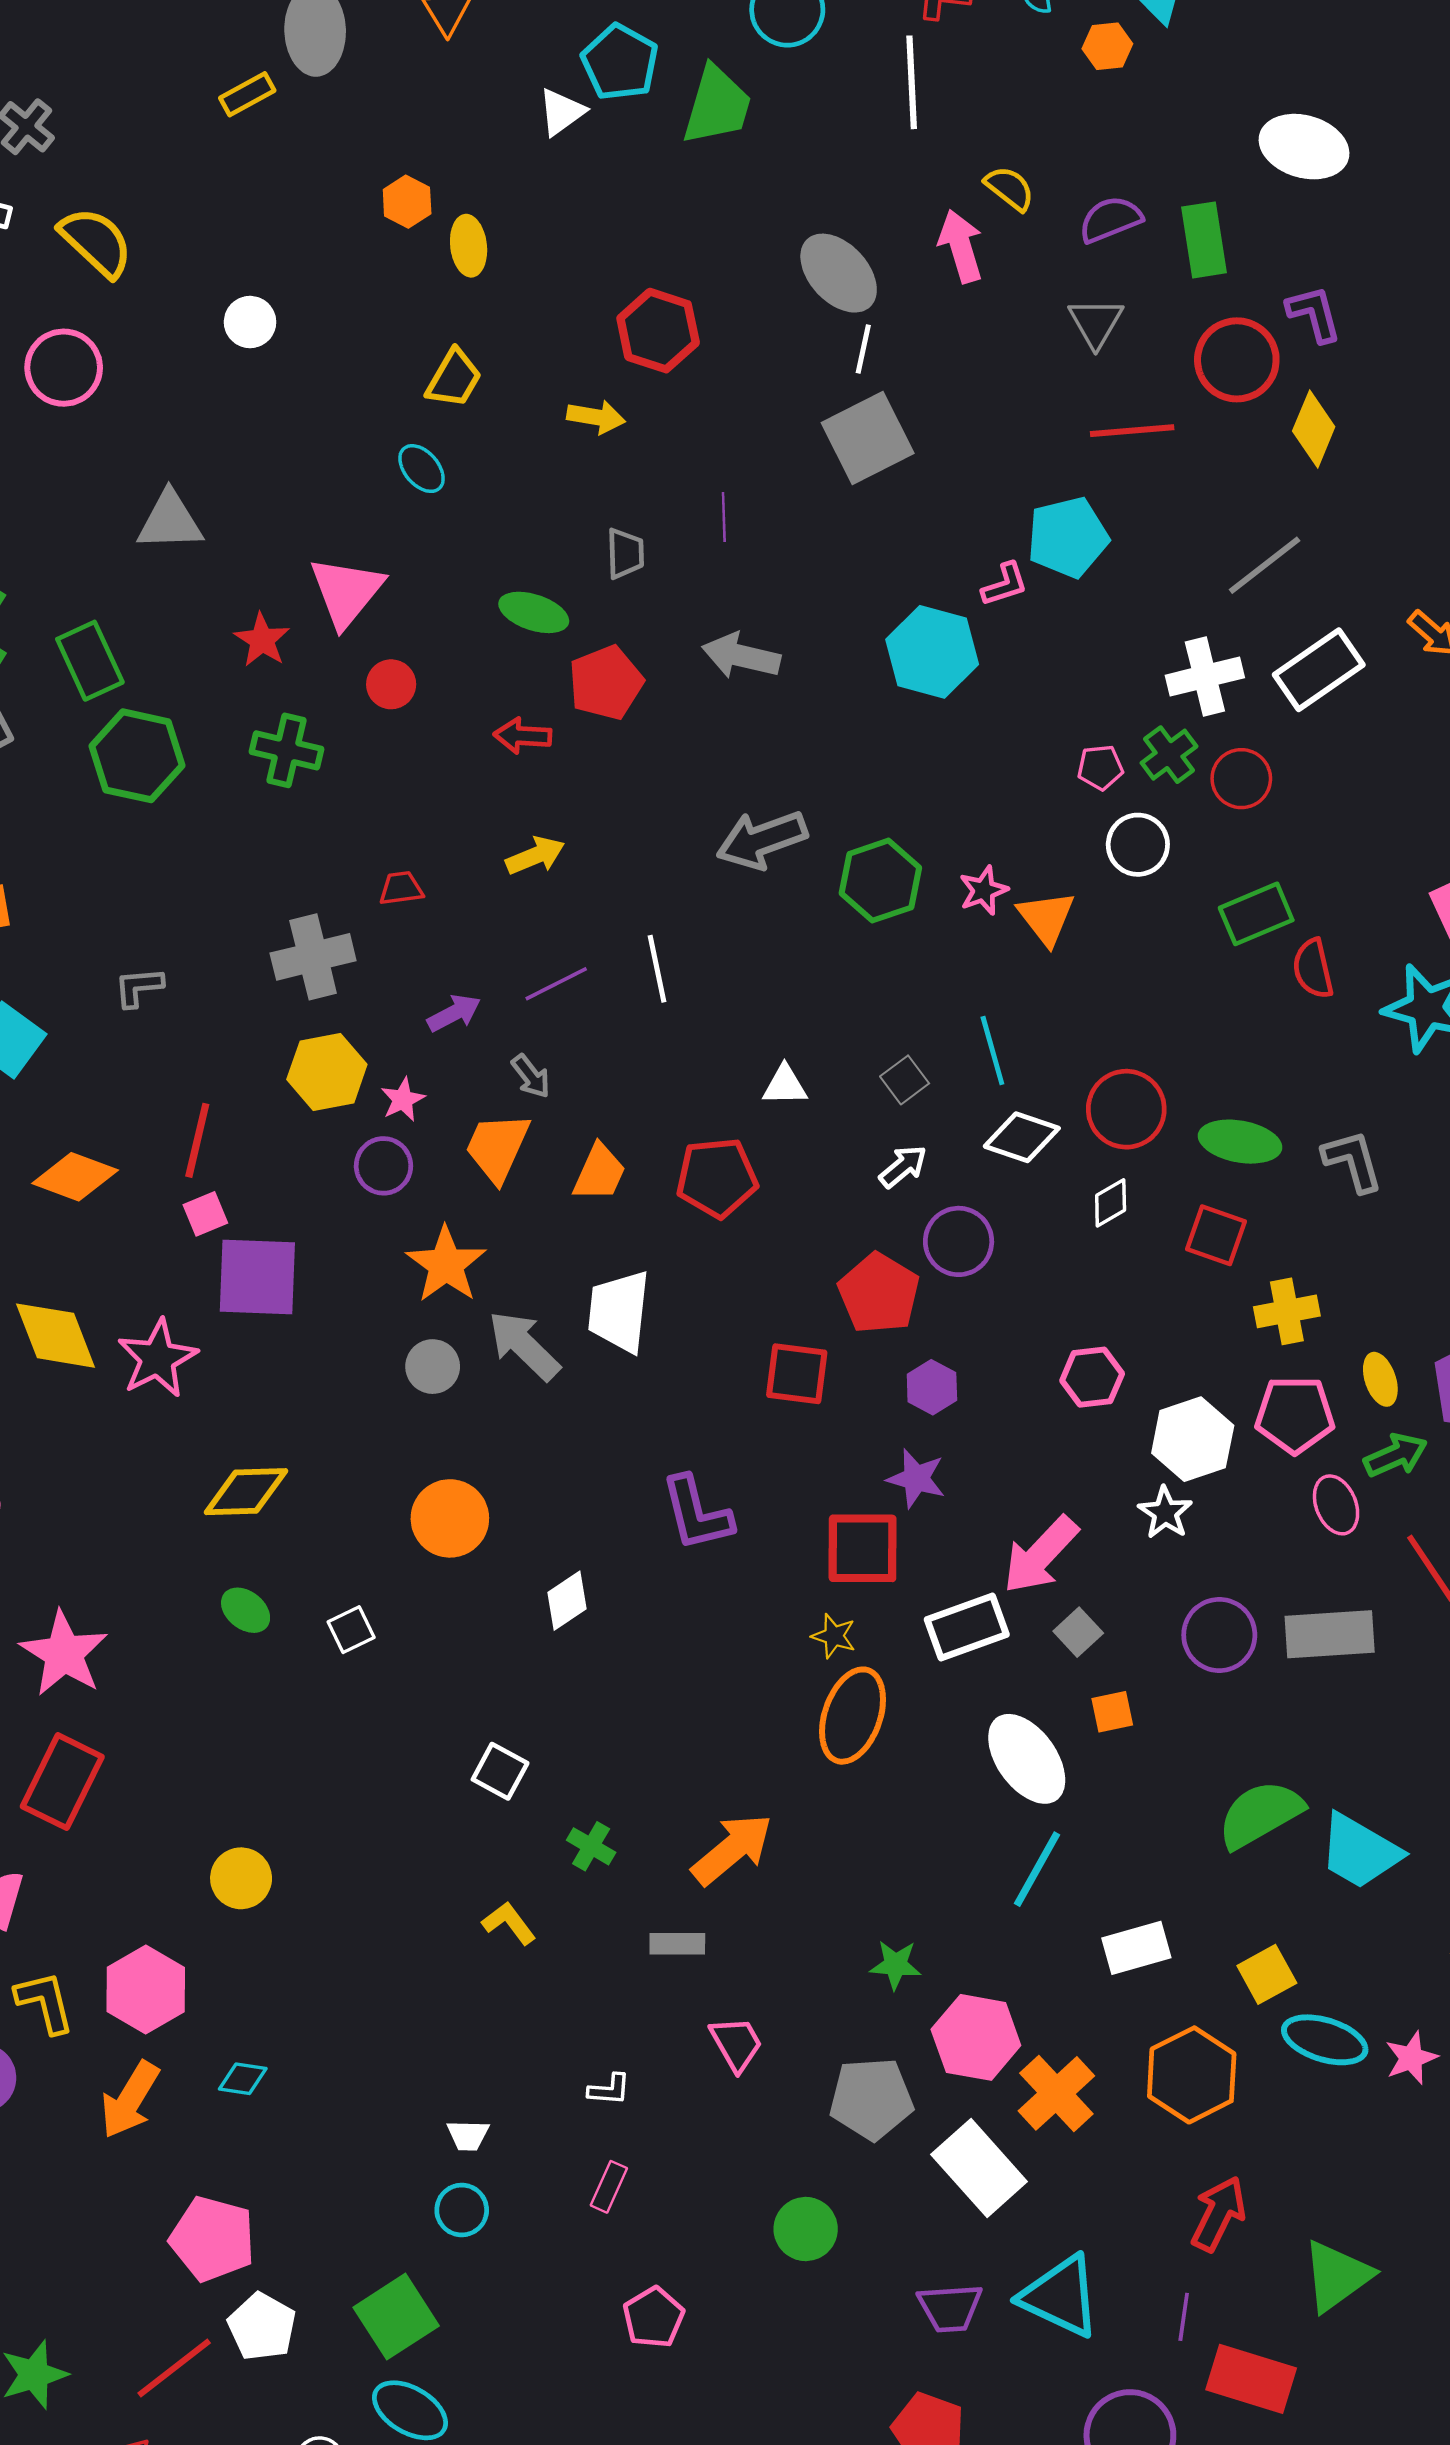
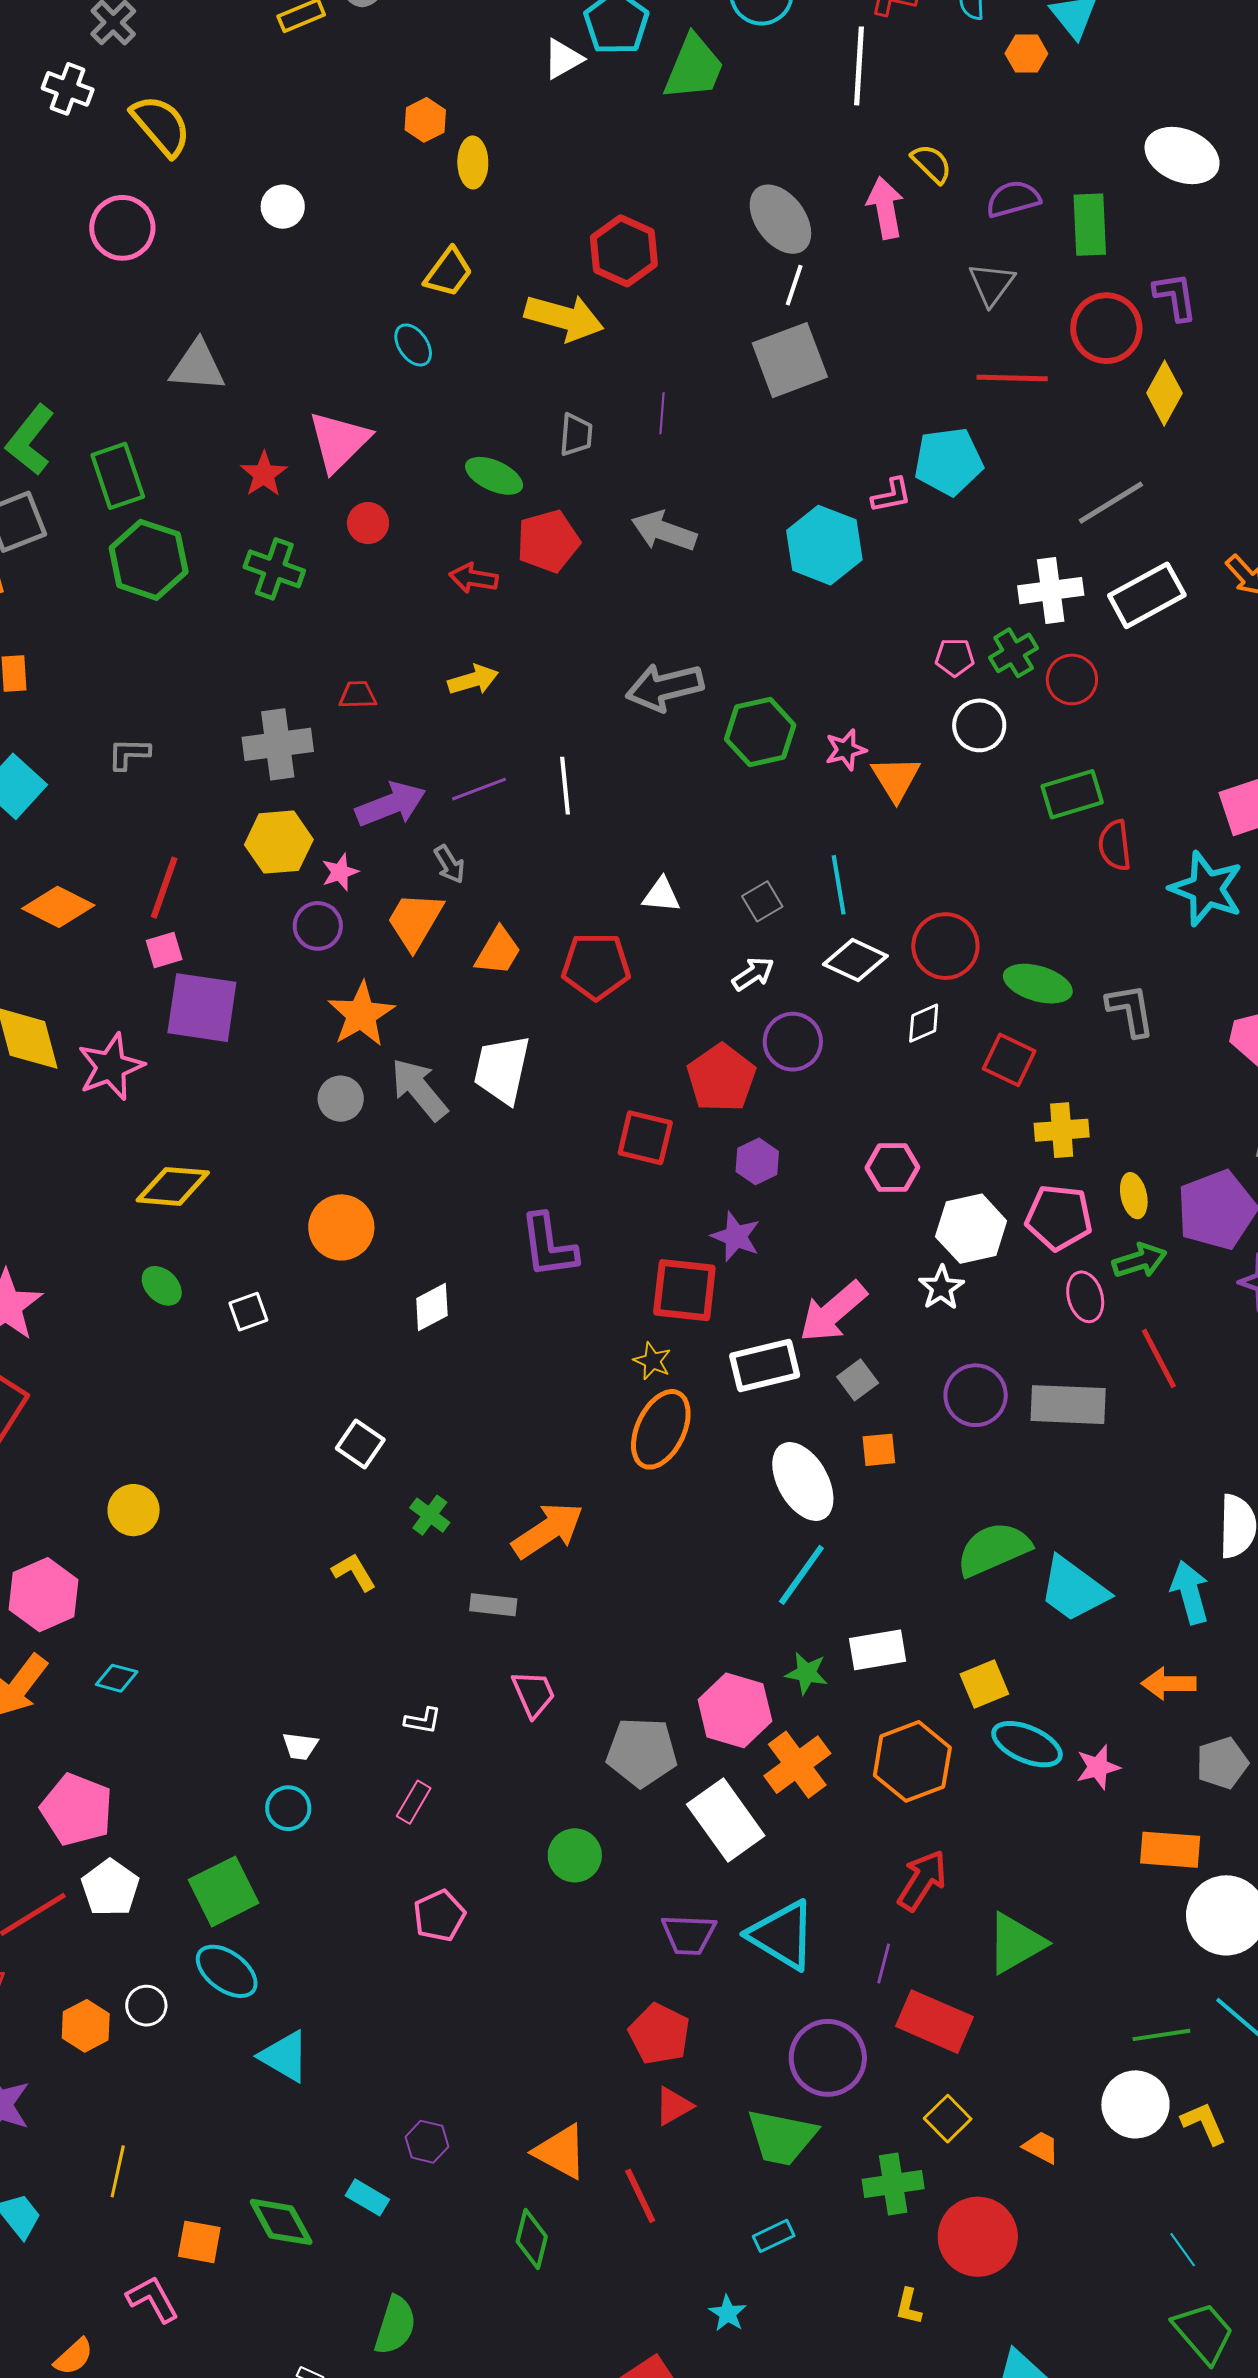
yellow arrow: (596, 417) -> (564, 318), size x1.6
purple arrow: (454, 1013) -> (391, 804), size x1.5
green star: (896, 1965) -> (807, 1673), moved

